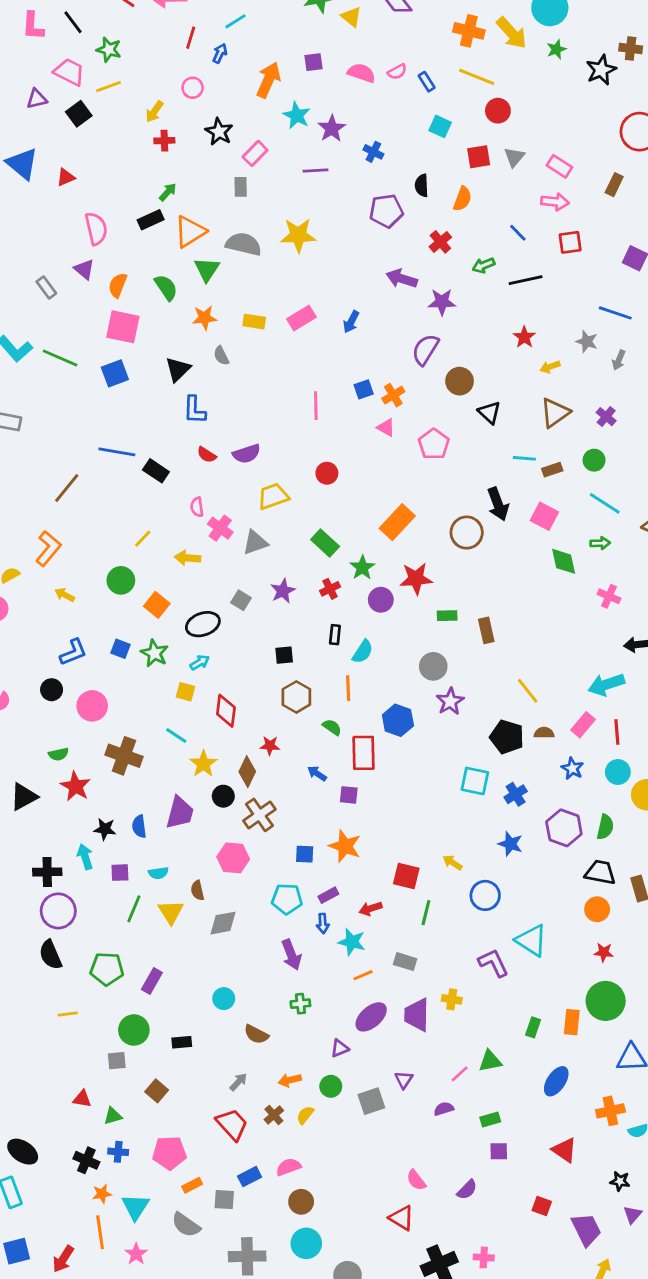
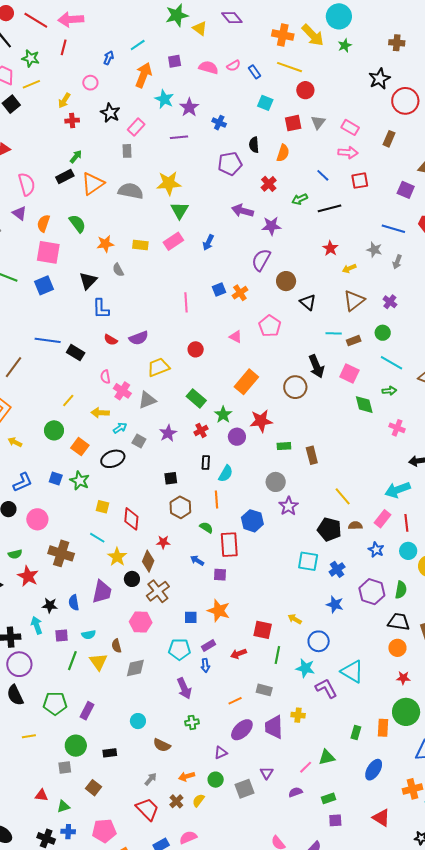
cyan line: (236, 21) -> (138, 45), moved
red line: (191, 38) -> (64, 47), moved
black star: (601, 70) -> (379, 79), moved
green triangle: (207, 269) -> (180, 210), moved
pink triangle: (386, 428) -> (236, 337), moved
cyan arrow: (200, 662) -> (120, 428), moved
cyan star: (352, 942) -> (305, 668), moved

